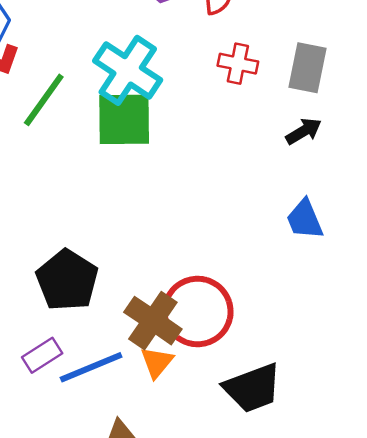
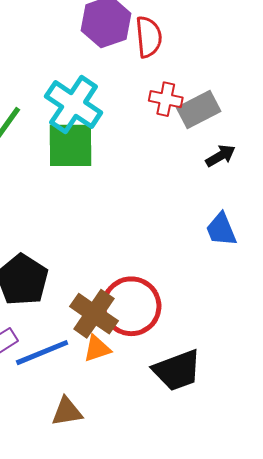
gray rectangle: (307, 68) -> (199, 109), moved, turned 51
orange triangle: (157, 362) -> (97, 349), turned 32

